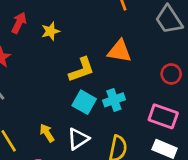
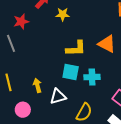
cyan square: (84, 102) -> (71, 72), turned -36

